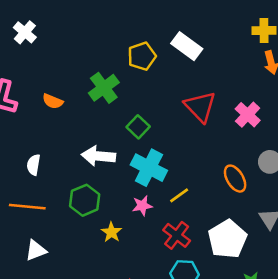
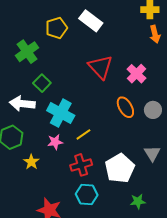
green square: (138, 127) -> (42, 83), moved
orange ellipse: (235, 179) -> (125, 107), moved
red cross: (177, 235) -> (81, 165), turned 35

